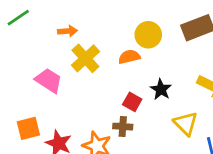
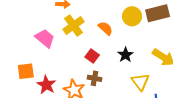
yellow circle: (148, 35) -> (132, 16), moved
orange semicircle: (129, 57) -> (105, 28), turned 49
red square: (132, 102) -> (92, 56), moved

